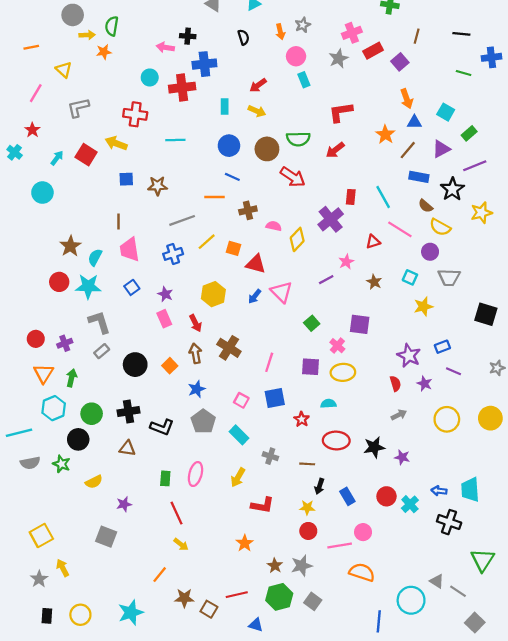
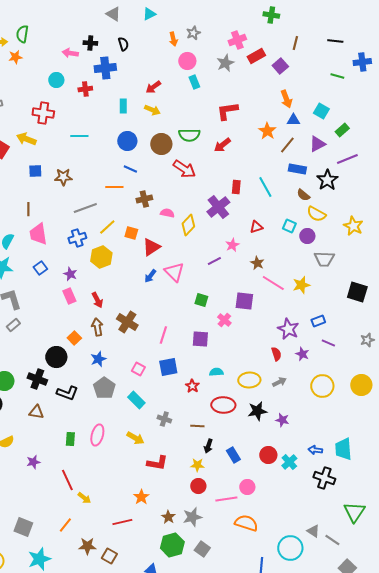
black semicircle: (244, 37) -> (123, 44), moved
red cross: (182, 88) -> (85, 89), size x0.6
yellow star: (481, 213) -> (353, 226), moved, turned -30
pink line: (400, 229) -> (273, 283), moved
red triangle: (256, 264) -> (151, 247), turned -48
cyan square: (410, 277) -> (289, 226), moved
yellow hexagon: (213, 294) -> (101, 257), moved
green square: (312, 323) -> (201, 300), turned -32
black circle: (135, 365) -> (56, 357), moved
yellow ellipse: (343, 372) -> (249, 380), moved
black cross: (128, 411) -> (37, 379), turned 30
yellow arrow: (238, 477) -> (135, 438), turned -90
red line: (176, 513) -> (67, 480), moved
gray square: (106, 537) -> (23, 527), moved
red line: (237, 595) -> (122, 522), moved

